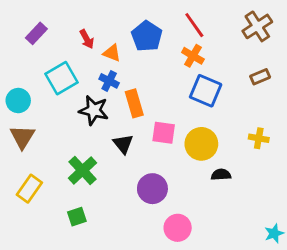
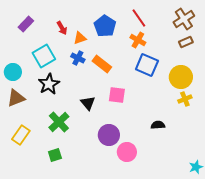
orange triangle: (112, 53) -> (80, 38), turned -40
brown rectangle: (260, 77) -> (186, 42), moved
orange rectangle: (134, 103) -> (102, 64), moved, turned -36
black star: (94, 110) -> (49, 84), moved, turned 30
brown triangle: (22, 137) -> (16, 98), turned 36
yellow cross: (259, 138) -> (185, 99), turned -32
yellow circle: (201, 144) -> (181, 77), moved
pink circle: (178, 228) -> (127, 152), moved

